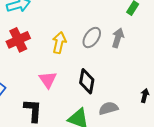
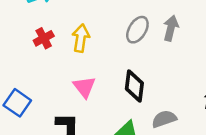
red cross: (18, 40) -> (44, 38), size x0.7
yellow arrow: (59, 43) -> (81, 38), moved

